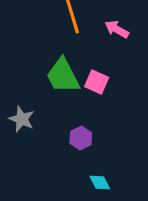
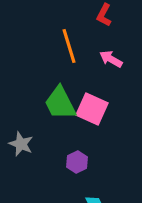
pink square: (97, 82) -> (92, 109), size x1.4

